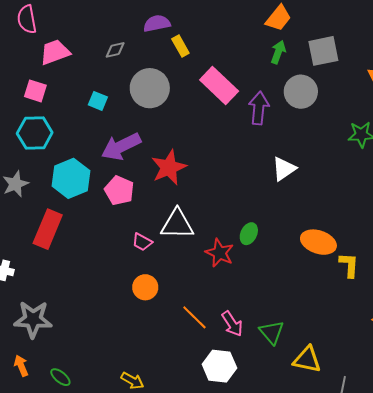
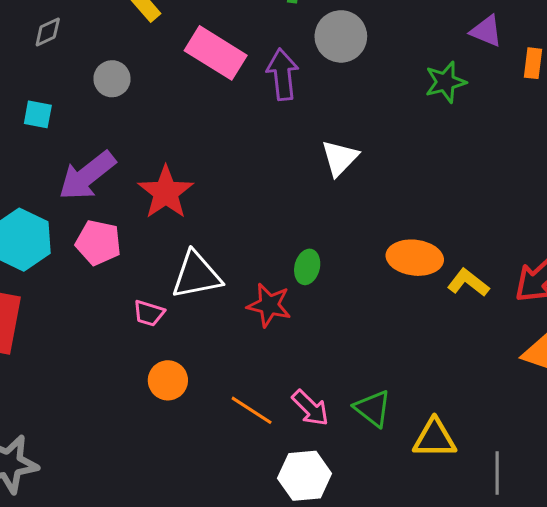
gray circle: (150, 88) -> (112, 79), size x0.6
yellow L-shape: (349, 265) -> (468, 283), turned -44

